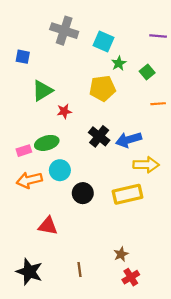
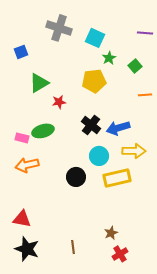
blue square: (23, 57) -> (21, 52), turned -32
pink rectangle: (24, 151) -> (22, 138), turned 32
cyan circle: (60, 170) -> (99, 156), moved
red triangle: (48, 226) -> (22, 219), moved

